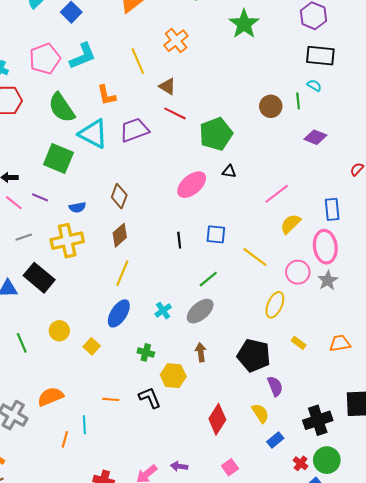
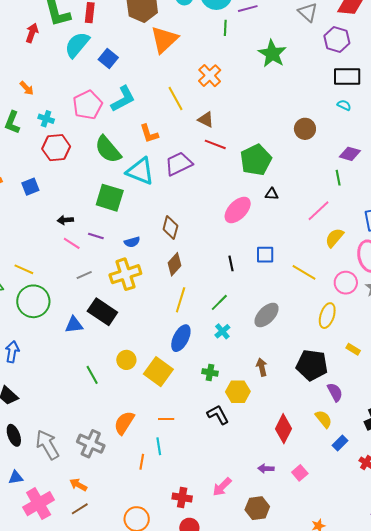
green line: (298, 101) -> (338, 178), moved
green line: (208, 279) -> (219, 302), moved
gray ellipse: (200, 311) -> (267, 315), moved
yellow square: (92, 346) -> (158, 372), size x1.8
orange semicircle: (50, 397) -> (124, 423), turned -30
orange line: (111, 399) -> (166, 419), moved
purple arrow: (179, 466) -> (266, 469), moved

